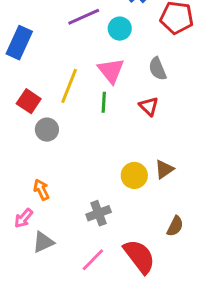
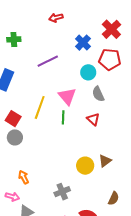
cyan circle: (120, 29) -> (88, 72), moved
gray circle: (47, 130) -> (15, 137), moved
pink arrow: (24, 218) -> (12, 197), turned -112

